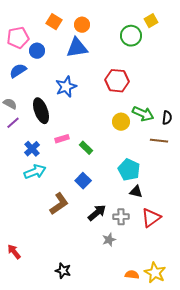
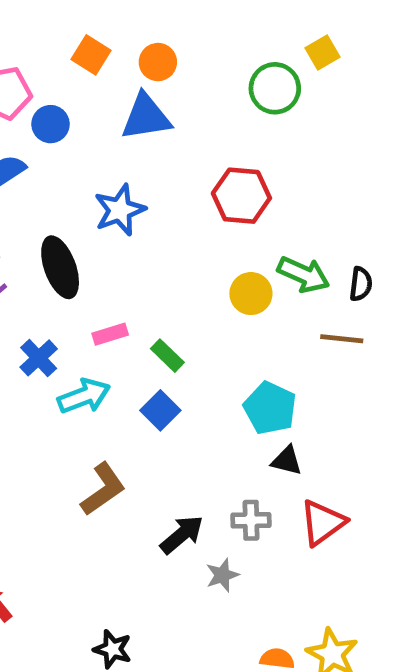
cyan arrow: (35, 172) -> (84, 396), moved
blue square: (83, 181) -> (160, 410), moved
black arrow: (97, 213) -> (182, 535), moved

